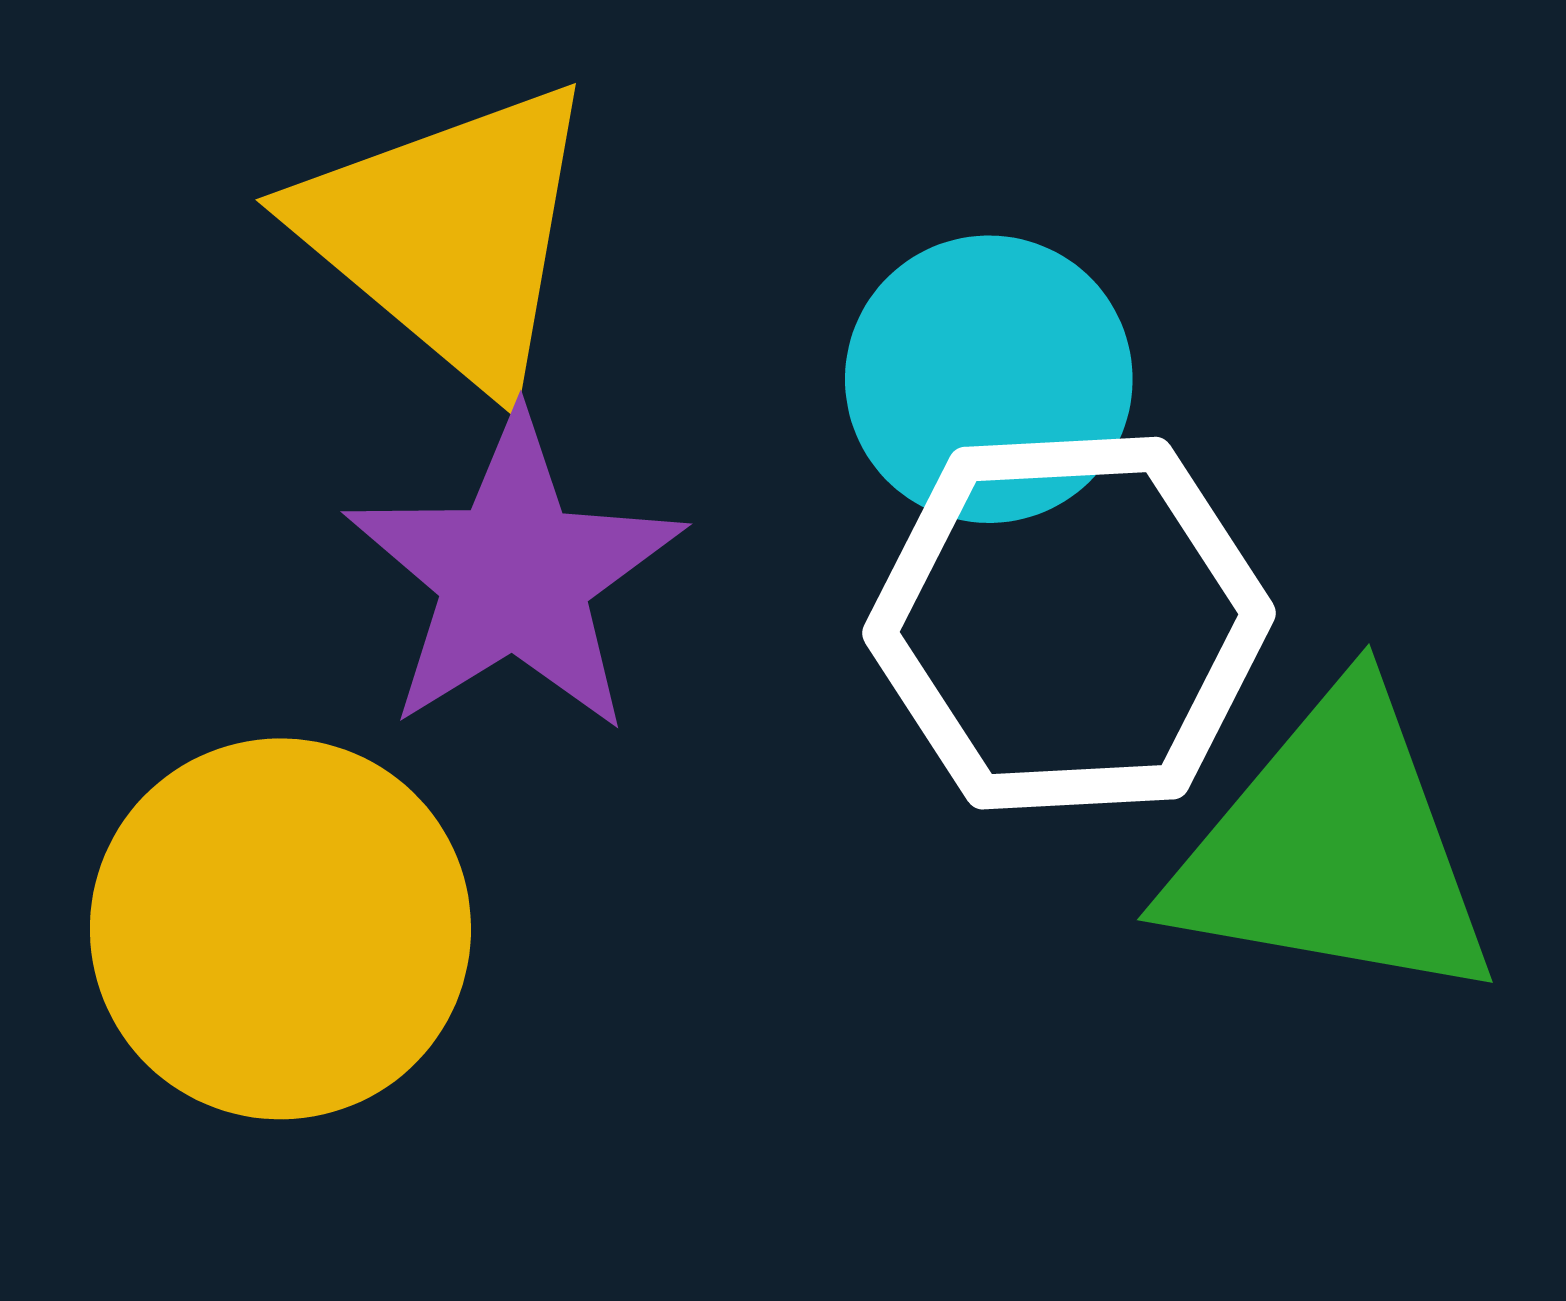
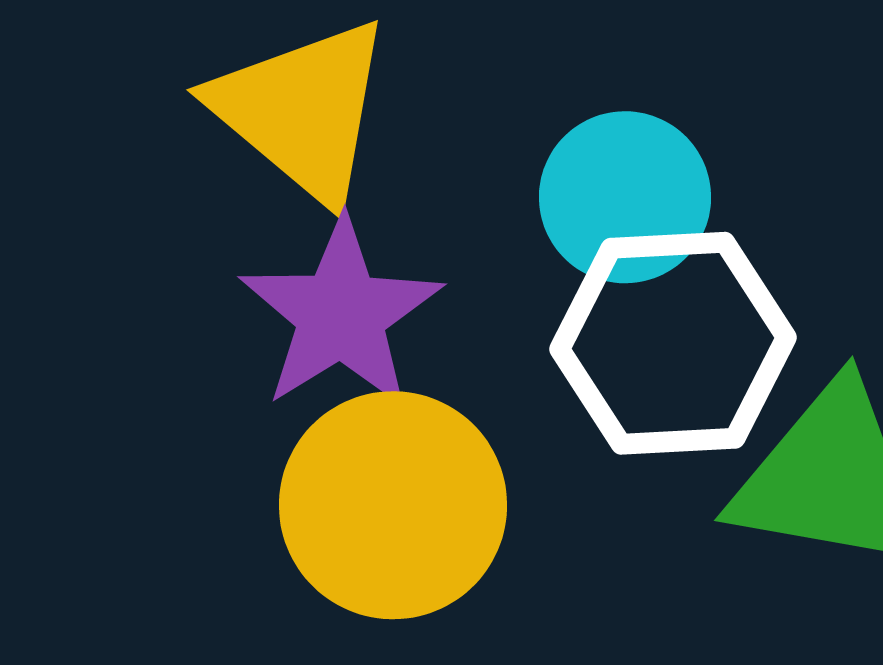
yellow circle: (280, 929) -> (393, 505), moved

